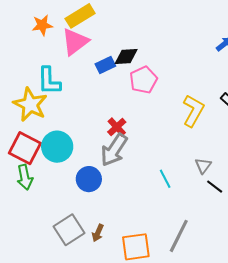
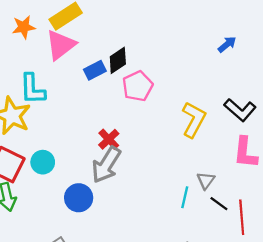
black diamond: (126, 57) -> (118, 60), turned -30
cyan circle: (57, 147) -> (43, 162), size x0.7
cyan line: (165, 179) -> (185, 197), moved, turned 42

